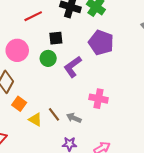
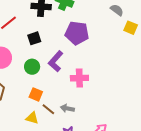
green circle: (48, 58) -> (32, 67), moved
pink cross: (98, 99) -> (79, 78), moved
orange square: (19, 104) -> (36, 94), moved

